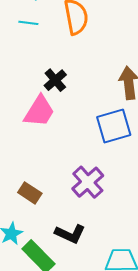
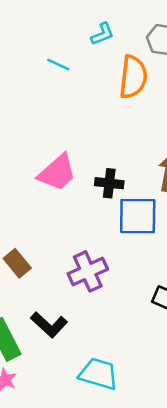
cyan line: (28, 23) -> (58, 65), moved
black cross: (55, 80) -> (109, 183), moved, turned 30

